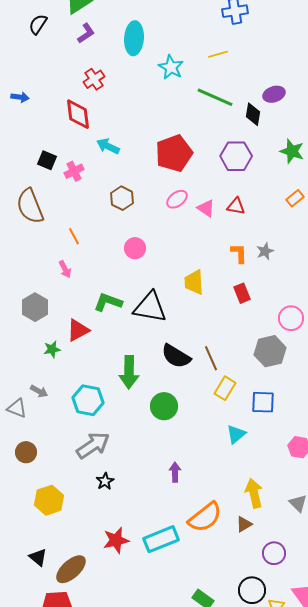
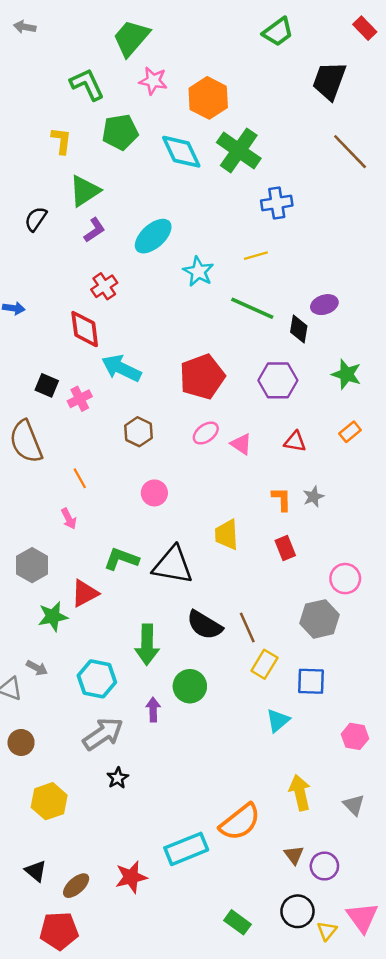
cyan ellipse: (134, 38) -> (153, 236), turned 44
cyan arrow: (108, 146) -> (121, 368), size x1.4
red triangle: (236, 206) -> (295, 442), moved
green star: (52, 349) -> (53, 616), size x1.4
purple arrow: (175, 472) -> (153, 709), moved
brown triangle: (244, 524) -> (294, 855), moved, turned -36
red star: (116, 540) -> (131, 877), moved
brown ellipse: (71, 569) -> (76, 886), size x0.7

